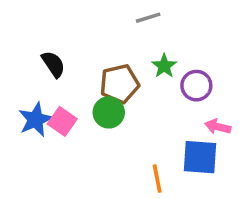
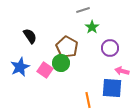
green star: (164, 66) -> (92, 27), moved
brown pentagon: (120, 84) -> (67, 47), turned -30
pink square: (62, 121) -> (45, 70), moved

